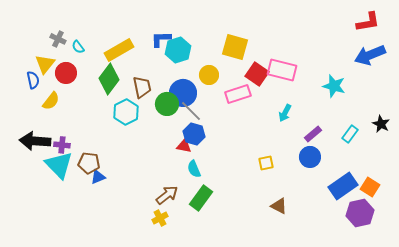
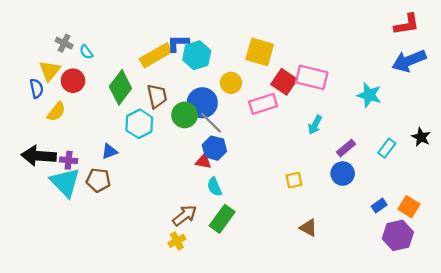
yellow rectangle: (119, 50) -> (156, 55), moved
blue triangle: (98, 177) -> (109, 151), moved
blue rectangle: (343, 186) -> (379, 206), size x0.5

